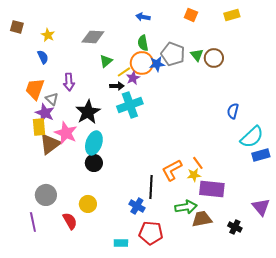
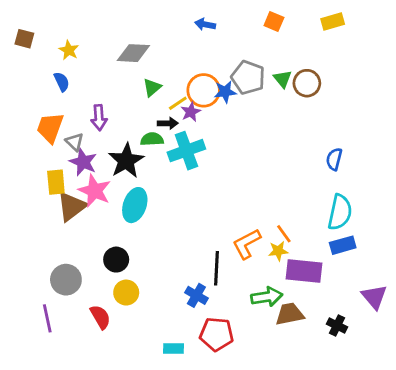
green semicircle: (143, 43) -> (152, 139), moved, turned 98
purple star: (45, 113) -> (83, 162), moved
cyan semicircle: (252, 137) -> (340, 212), moved, turned -35
blue rectangle: (261, 155) -> (343, 245), moved
black circle: (94, 163) -> (116, 260), moved

